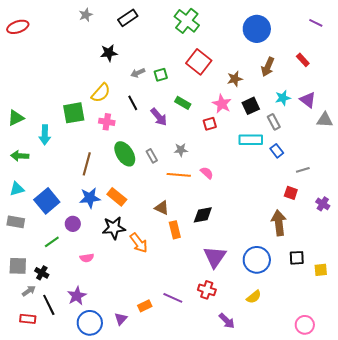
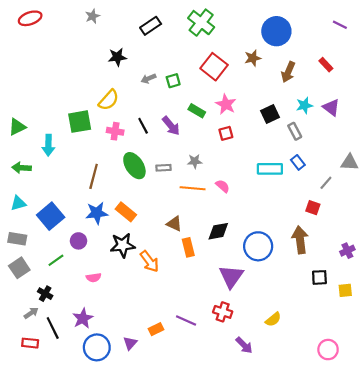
black rectangle: (128, 18) -> (151, 26), moved
red ellipse: (18, 27) -> (30, 18), moved
brown star: (235, 79) -> (253, 58), moved
black line: (133, 103) -> (143, 126), moved
pink star: (222, 104) -> (226, 104), moved
gray triangle: (325, 120) -> (350, 162), moved
cyan rectangle: (251, 140) -> (270, 169), moved
gray rectangle: (152, 156) -> (163, 168), turned -64
gray line: (303, 170) -> (326, 183), turned -32
purple cross: (323, 204) -> (347, 251), moved, turned 32
blue circle: (257, 260) -> (258, 246), moved
gray square: (18, 266) -> (19, 268), moved, turned -36

